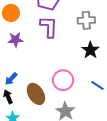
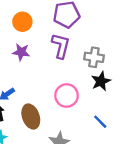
gray cross: (86, 20) -> (94, 57), moved
pink circle: (63, 80) -> (67, 96), moved

